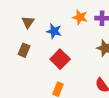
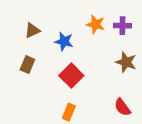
brown triangle: (28, 22) -> (32, 30), turned 32

